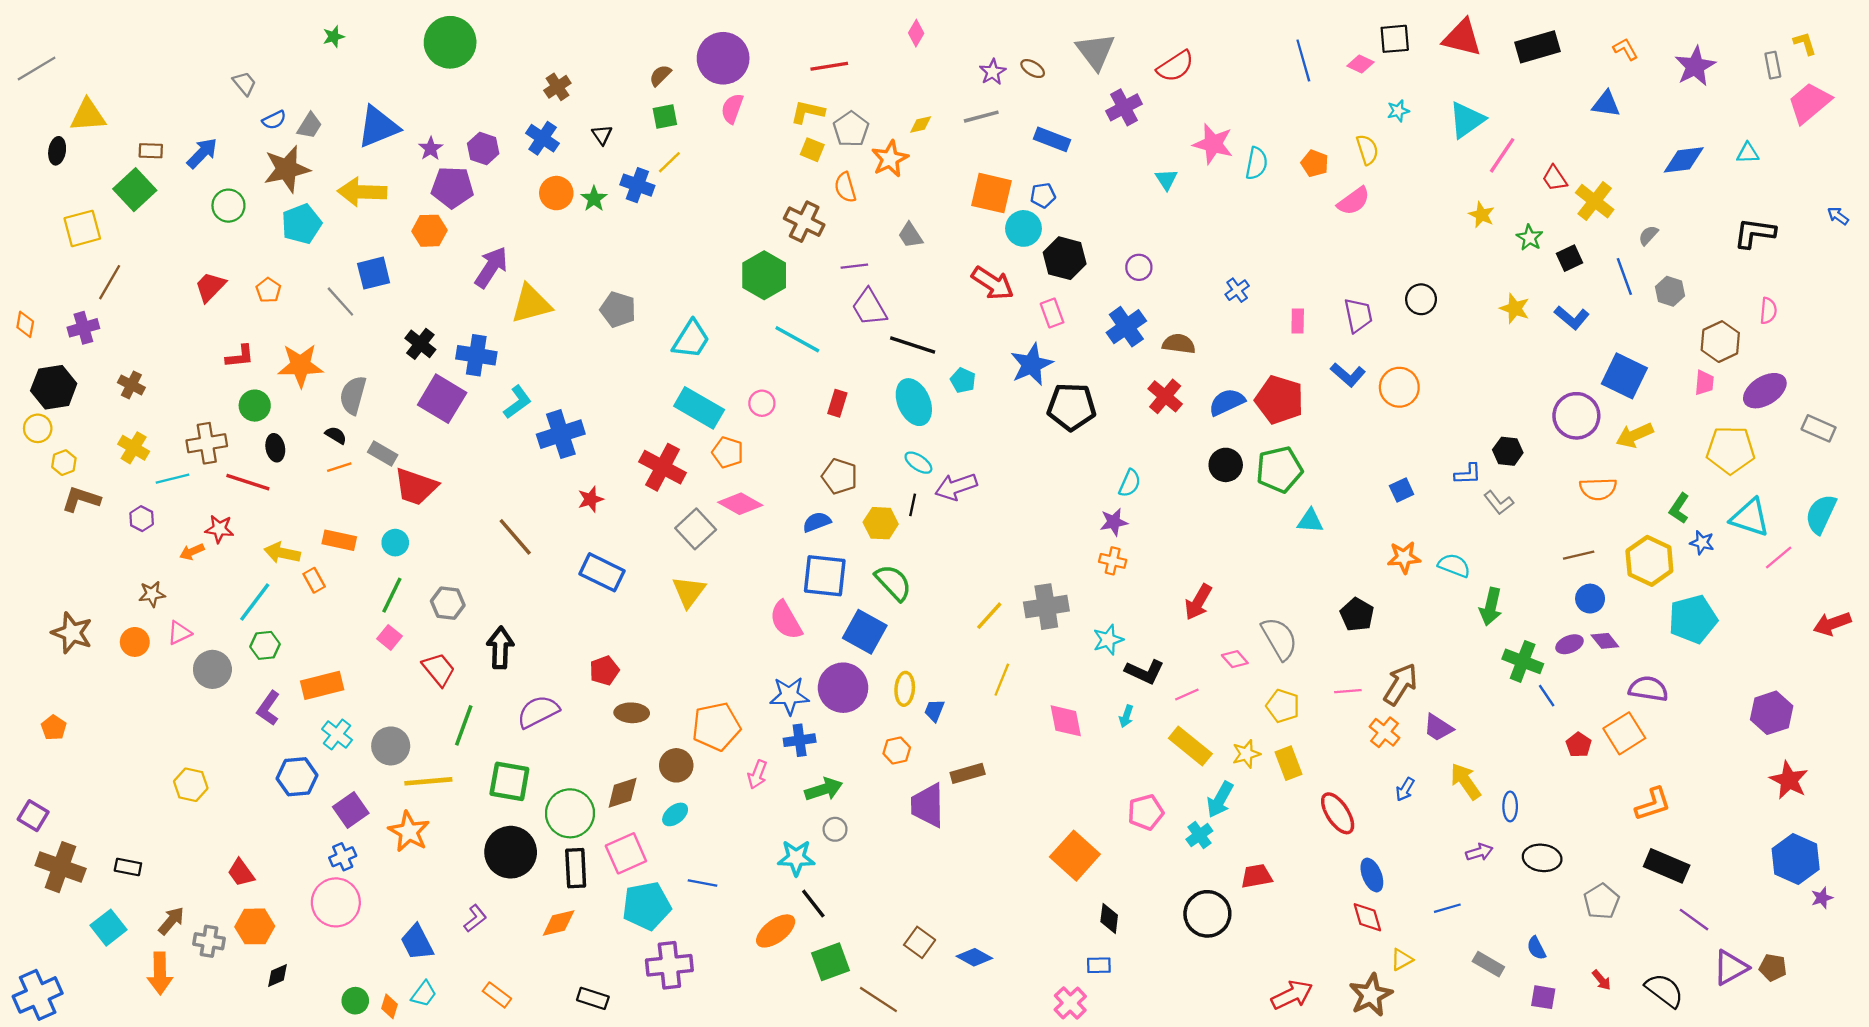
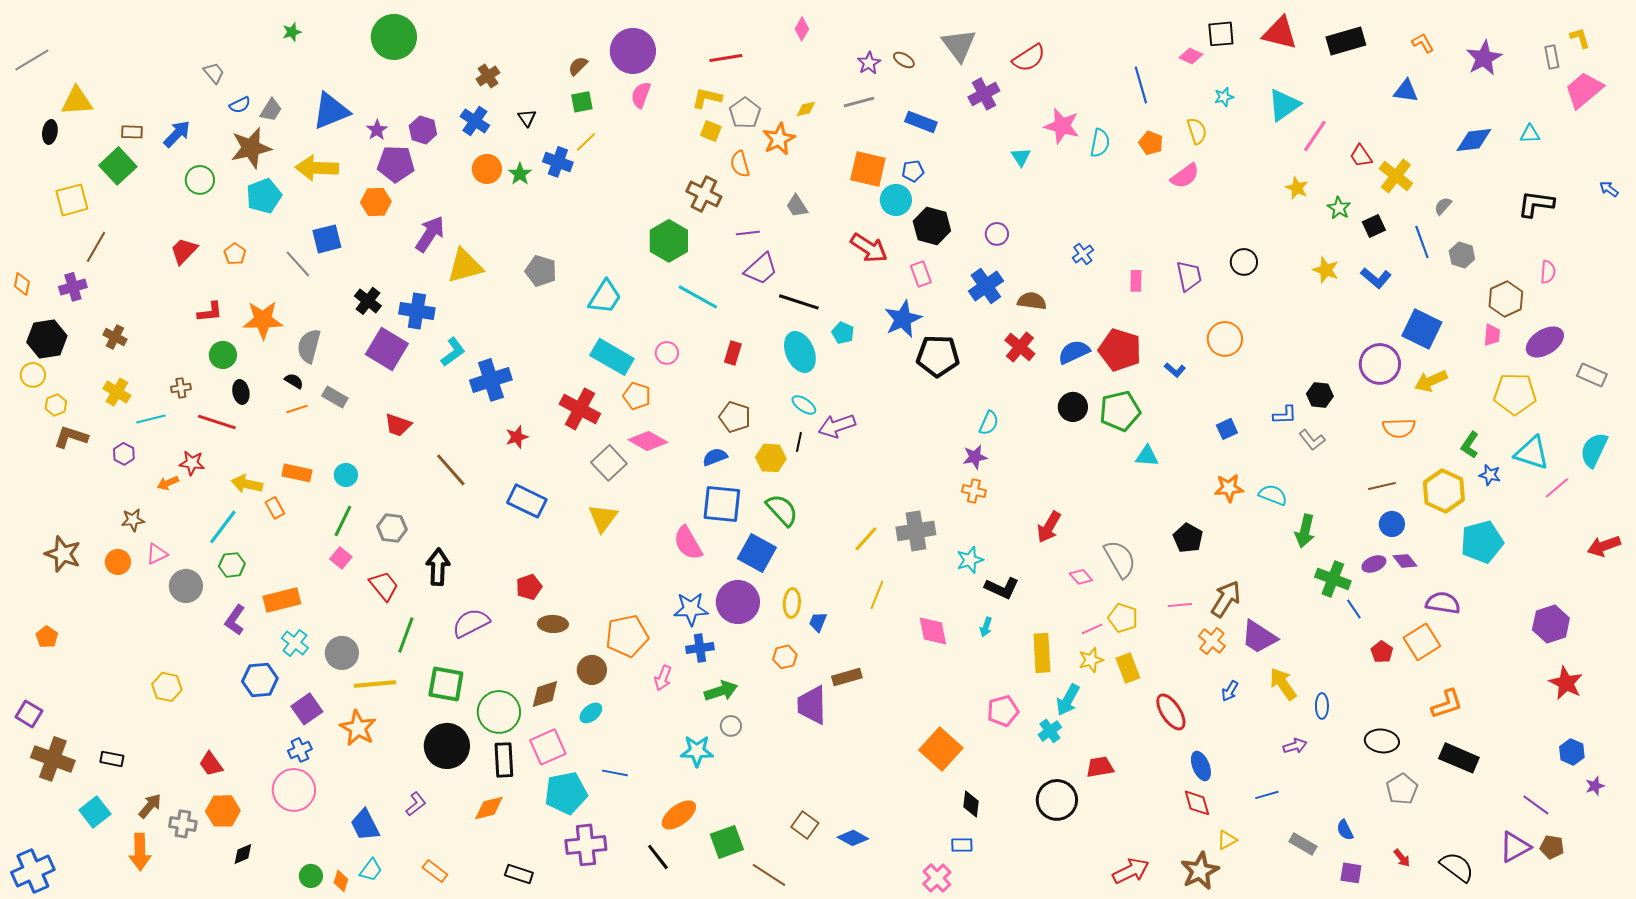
blue line: (1303, 61) -> (1141, 85), moved
purple trapezoid: (869, 307) -> (761, 269), turned -102
blue L-shape: (1348, 375) -> (1175, 370), moved, size x0.7
brown cross: (207, 443) -> (181, 388), size x0.6
red trapezoid: (416, 487) -> (398, 425), moved, size x0.7
pink line: (1187, 695) -> (1092, 629), moved
purple trapezoid: (1438, 728) -> (1259, 637), size x1.4
yellow rectangle: (1190, 746) -> (1042, 653), turned 48
black ellipse: (1542, 858) -> (1382, 741), moved
blue hexagon: (1796, 859) -> (1572, 752), size x0.6
black line: (813, 904) -> (658, 857), moved
purple line: (1694, 920) -> (1536, 805), moved

